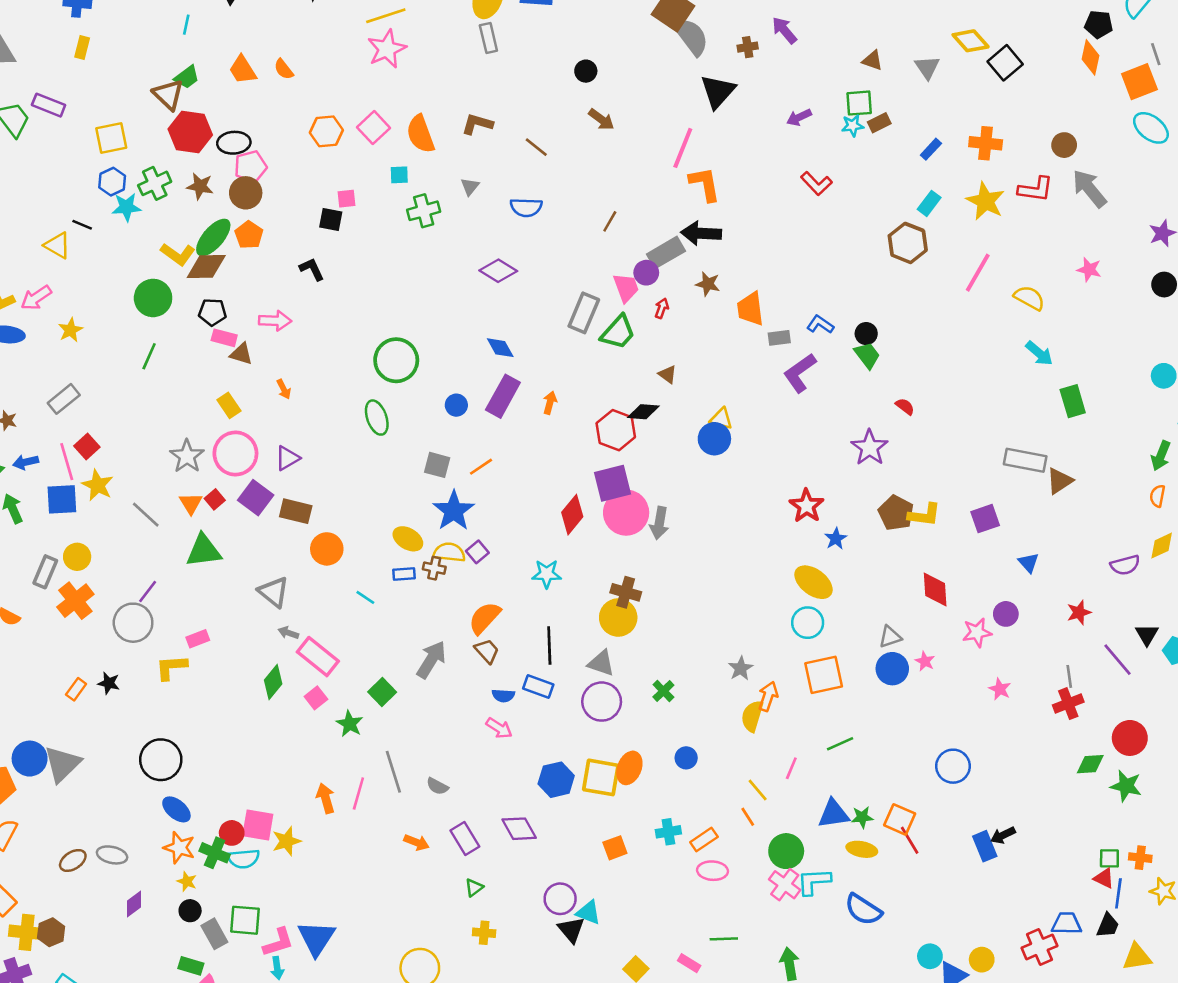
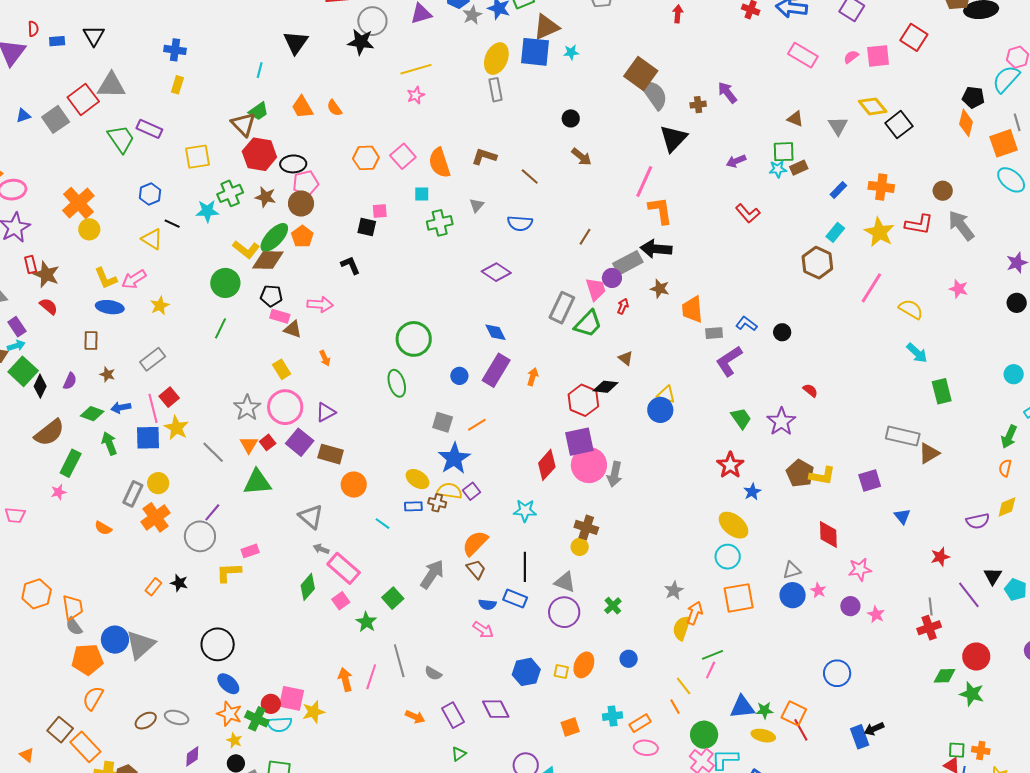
pink star: (387, 49) -> (416, 95), size x0.6
blue hexagon: (112, 182) -> (150, 194), moved
green trapezoid: (867, 355) -> (741, 418), moved
purple circle: (1006, 614) -> (850, 606), moved
yellow circle: (618, 618) -> (580, 547), size x0.6
green line: (840, 744) -> (712, 655), moved
yellow square: (601, 777) -> (561, 671), size x0.5

